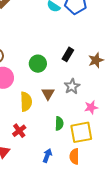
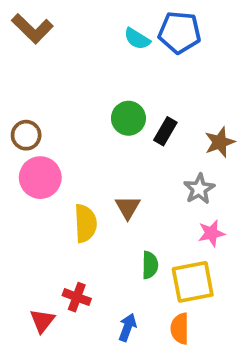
green circle: (38, 64) -> (128, 118), moved
gray star: (72, 86) -> (199, 189), moved
red cross: (19, 131) -> (77, 297), moved, turned -32

